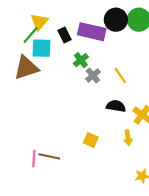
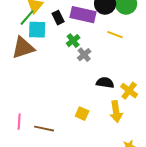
yellow line: (120, 75) -> (115, 35), moved, turned -35
yellow arrow: (128, 138) -> (116, 112), size x1.5
pink line: (34, 159) -> (19, 122), moved

